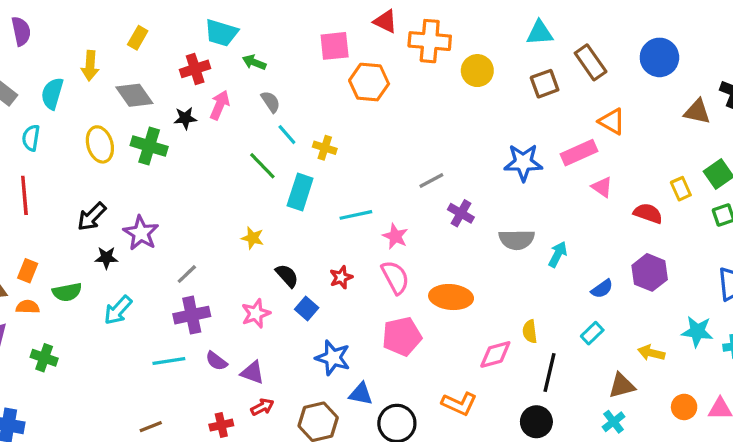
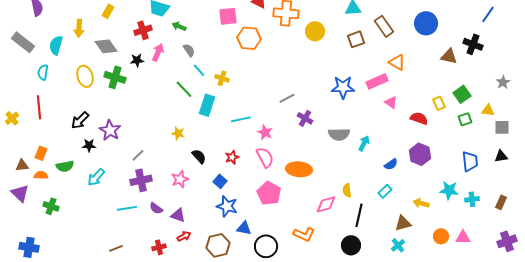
blue square: (307, 309) -> (220, 181), moved
pink pentagon: (402, 336) -> (269, 193), turned -30

